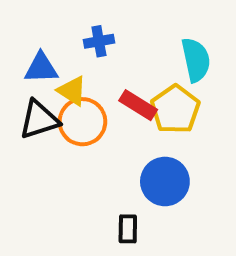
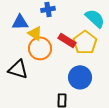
cyan semicircle: (196, 60) -> (95, 18), turned -35
black triangle: (39, 120) -> (18, 69), moved, turned 35

